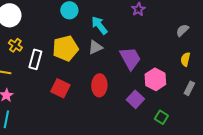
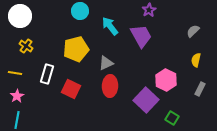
gray triangle: (95, 47) -> (106, 63), moved
purple trapezoid: (130, 58) -> (141, 36), moved
white rectangle: (35, 59) -> (47, 74), moved
purple square: (135, 99) -> (146, 100), size x1.4

